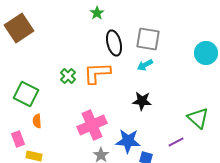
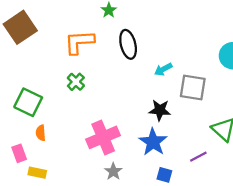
gray square: (148, 39) -> (193, 87), moved
orange L-shape: (97, 73) -> (79, 42), moved
blue star: (128, 141) -> (153, 142), moved, turned 30

